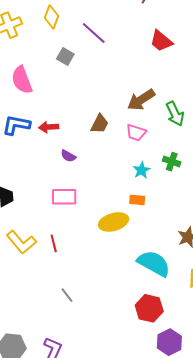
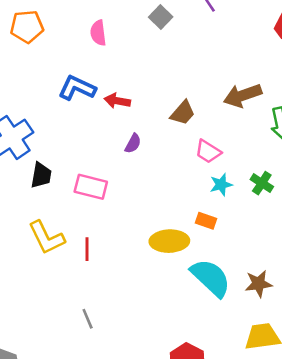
pink semicircle: (22, 80) -> (98, 33), size x0.7
pink trapezoid: (136, 133) -> (208, 151), moved
purple semicircle: (68, 156) -> (133, 143), turned -105
pink rectangle: (64, 197) -> (91, 187), moved
cyan semicircle: (154, 263) -> (211, 278), moved

